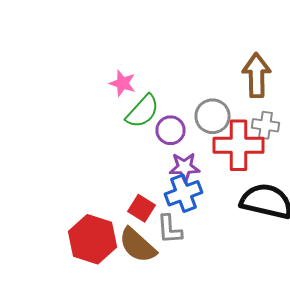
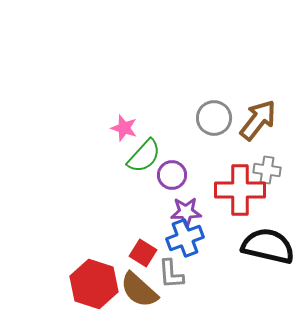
brown arrow: (256, 75) -> (258, 120), turned 39
gray circle: (212, 116) -> (214, 118), moved

